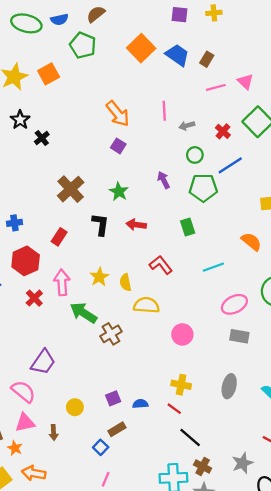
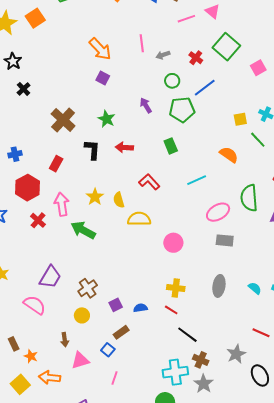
black cross: (42, 138) -> (24, 89), moved
brown cross: (111, 334) -> (88, 288), moved
pink triangle: (25, 423) -> (80, 360), moved

